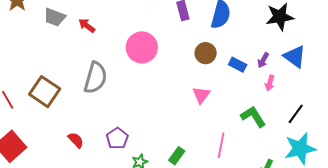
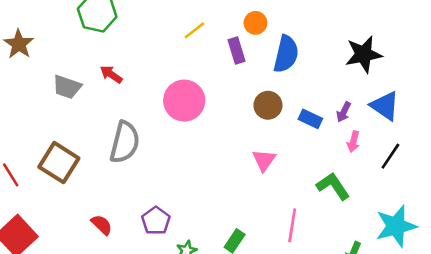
gray trapezoid: (55, 17) -> (67, 87), moved
black line: (296, 114) -> (390, 156), moved

